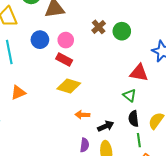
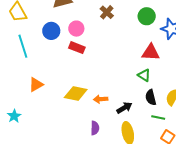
green circle: (122, 31) -> (147, 16), moved
yellow diamond: (69, 86) -> (76, 94), moved
green line: (139, 140) -> (158, 118), turned -64
purple semicircle: (84, 145) -> (95, 128), moved

